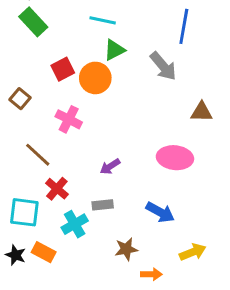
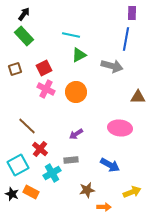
gray arrow: (163, 66) -> (112, 66), turned -35
orange circle: (95, 78) -> (76, 92), moved
brown square: (20, 99) -> (15, 69), moved, turned 32
pink cross: (69, 119) -> (46, 89), moved
cyan square: (24, 212) -> (18, 165), turned -35

